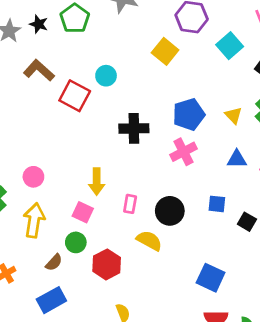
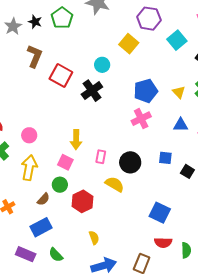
brown L-shape: (39, 70) -> (35, 56), turned 70
cyan circle: (106, 76) -> (102, 65), moved
black cross: (134, 128) -> (92, 91), moved, turned -35

